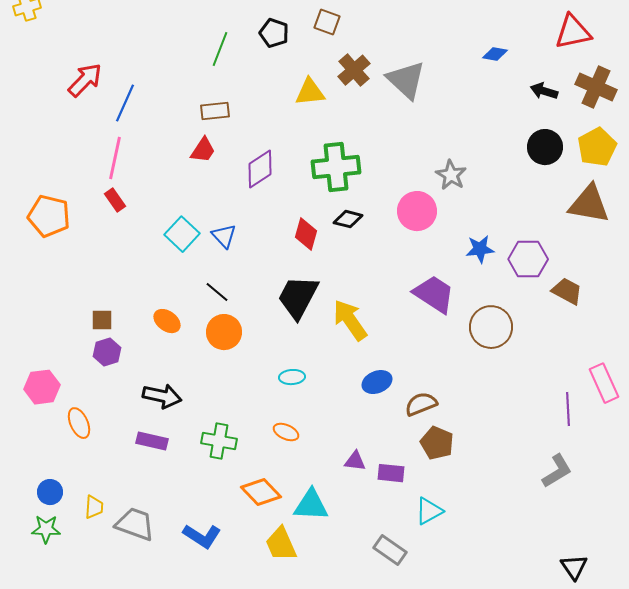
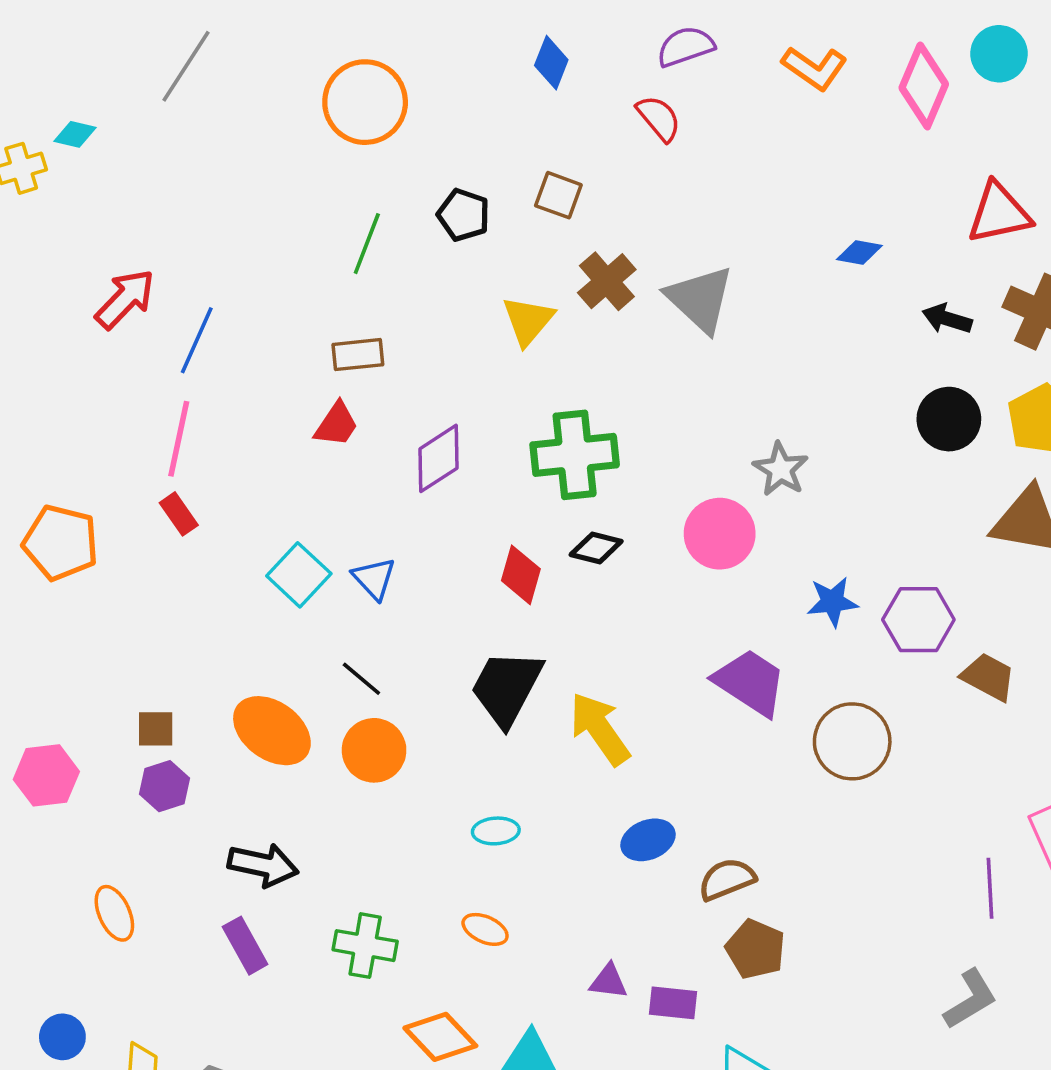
yellow triangle: (310, 92) -> (528, 321), turned -44
orange ellipse: (167, 321) -> (272, 731), size x1.6
pink hexagon: (42, 387) -> (46, 775), moved
purple rectangle: (152, 441) -> (245, 946), turned 48

